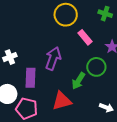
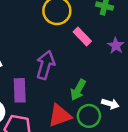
green circle: (96, 67) -> (89, 116), moved
white arrow: (106, 108) -> (110, 104), moved

